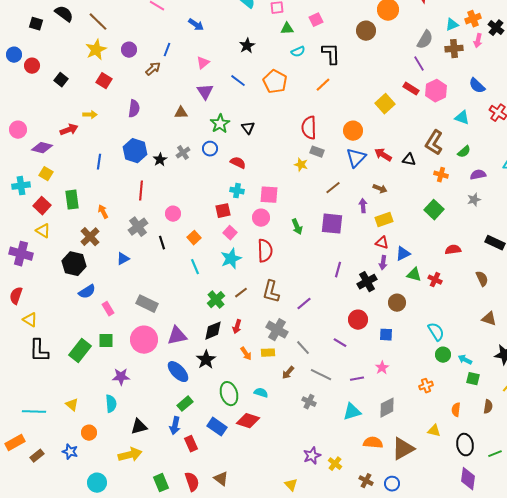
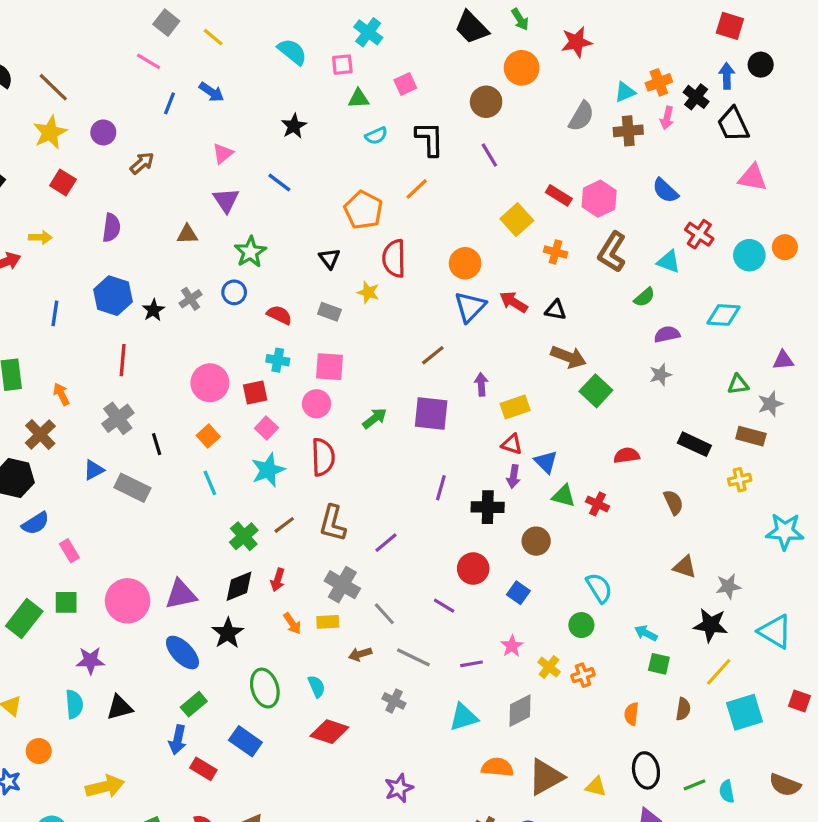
blue line: (167, 50) -> (170, 103), moved
purple line: (419, 64) -> (489, 155), moved
orange pentagon: (275, 82) -> (363, 210), moved
cyan triangle: (462, 118) -> (669, 262), moved
black triangle: (248, 128) -> (329, 258), moved
brown L-shape: (434, 143) -> (612, 252), moved
gray rectangle: (317, 152) -> (329, 312), moved
yellow star: (301, 165) -> (368, 292), moved
orange cross: (441, 175) -> (556, 252), moved
brown arrow: (380, 189) -> (568, 357), moved, size x1.5
pink circle: (173, 214) -> (210, 383), moved, size x1.5
green arrow: (297, 227) -> (375, 418), turned -105
blue triangle: (403, 254) -> (546, 462), turned -49
black cross: (367, 282) -> (488, 507), turned 30
gray rectangle: (147, 304) -> (132, 488), moved
blue square: (386, 335) -> (518, 593), turned 32
green circle: (443, 355) -> (581, 625), moved
brown arrow: (288, 373) -> (360, 654), turned 32
cyan semicircle: (261, 393) -> (317, 686), turned 48
red diamond: (248, 421) -> (329, 732), moved
black triangle: (139, 427) -> (119, 707), moved
yellow triangle: (434, 431) -> (596, 787), moved
red rectangle: (191, 444) -> (203, 769), turned -35
yellow cross: (335, 464) -> (549, 667), moved

